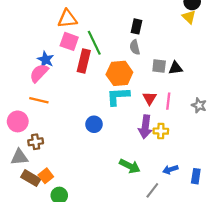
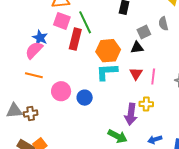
gray semicircle: (135, 47) -> (163, 24), moved
gray square: (159, 66) -> (144, 32), moved, turned -32
black triangle: (176, 68) -> (137, 48), moved
pink circle: (18, 121) -> (61, 91), moved
purple arrow: (145, 127) -> (131, 114), moved
gray triangle: (19, 157) -> (14, 111), moved

